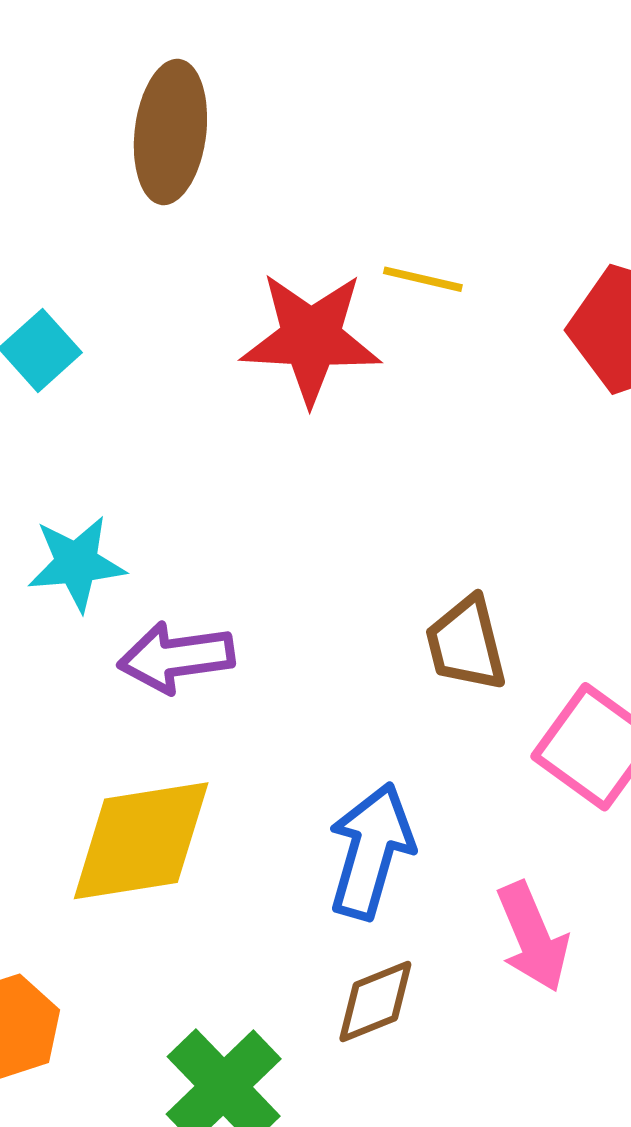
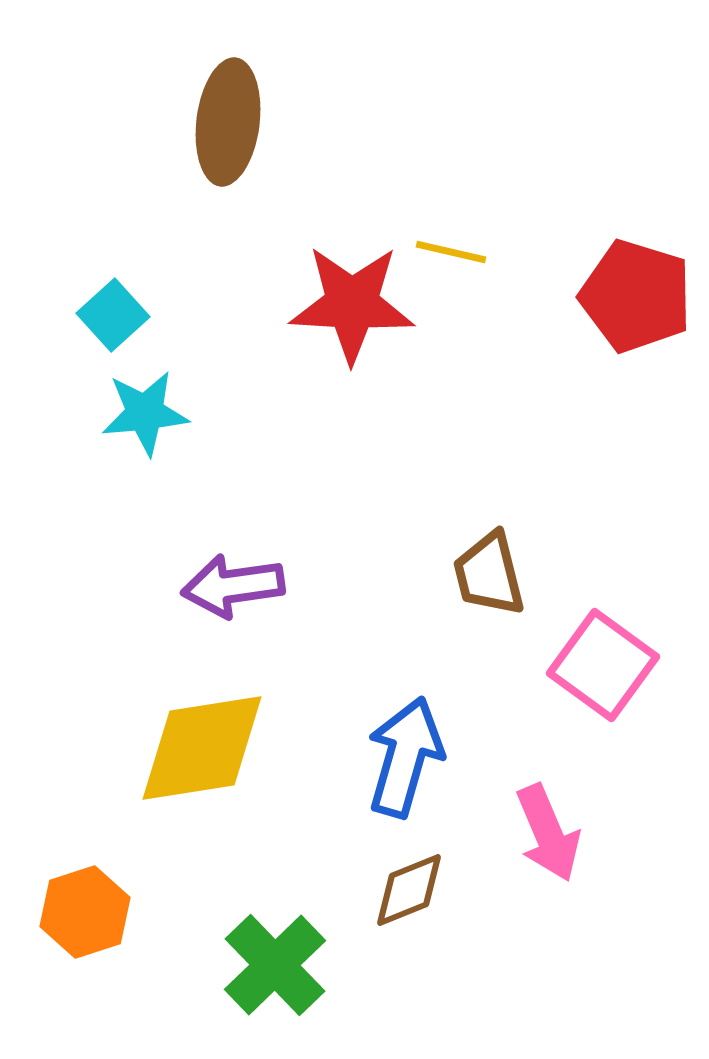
cyan star: (76, 563) -> (145, 413), moved

